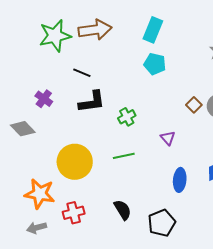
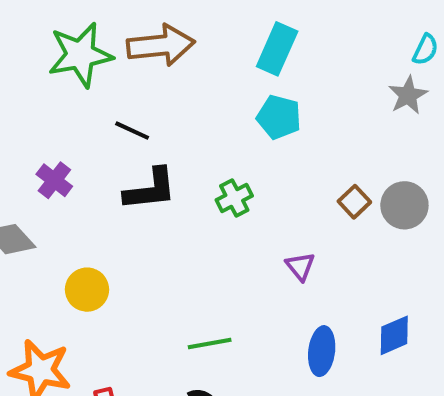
green cross: (127, 117) -> (234, 198), moved
green line: (124, 156) -> (210, 344), moved
yellow circle: (75, 162) -> (87, 290), moved, size x0.6

